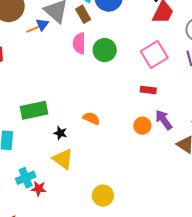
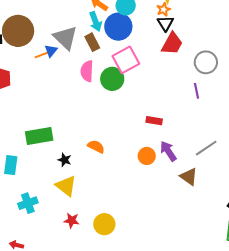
pink square: (154, 55) -> (126, 60), moved
red star: (39, 189) -> (72, 220), moved

